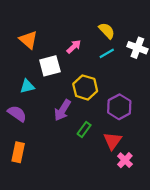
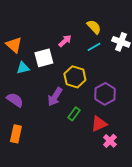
orange triangle: (28, 40) -> (14, 45), moved
cyan triangle: (27, 86) -> (23, 68), moved
red triangle: (112, 141) -> (99, 124), turned 30

